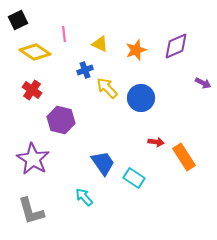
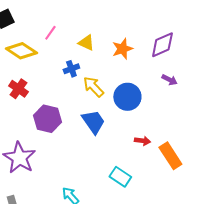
pink line: (64, 34) -> (50, 33), turned 42
purple arrow: (203, 83) -> (169, 80), moved
blue trapezoid: (103, 163) -> (93, 122), moved

